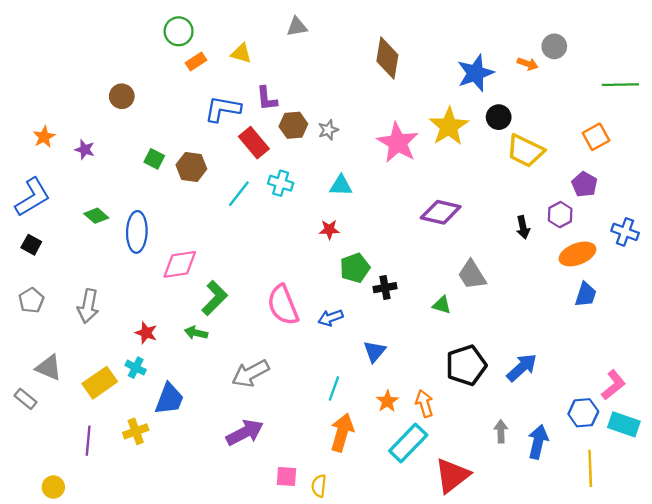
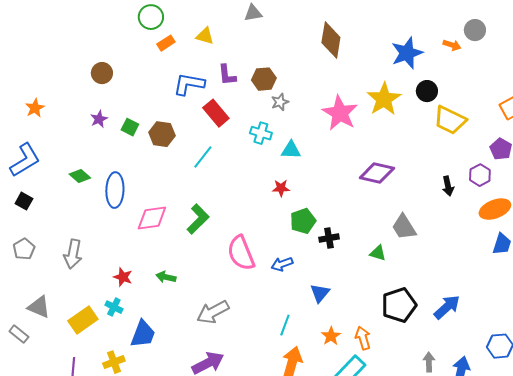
brown hexagon: (293, 125) -> (264, 79), moved
purple star: (85, 150) -> (99, 119), moved, turned 30
cyan cross: (281, 183) -> (261, 133), moved
green L-shape: (215, 298) -> (198, 219), moved

